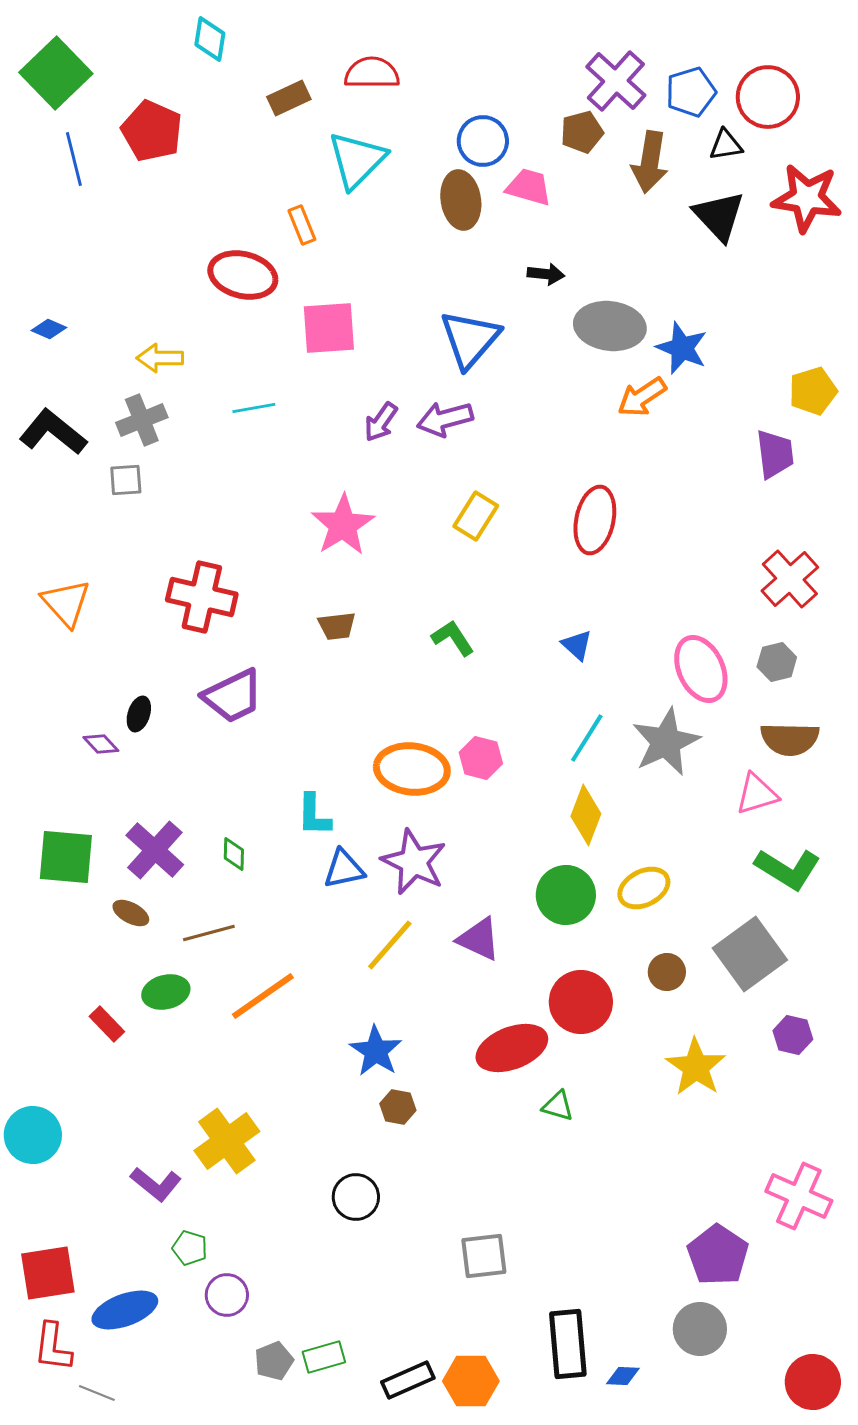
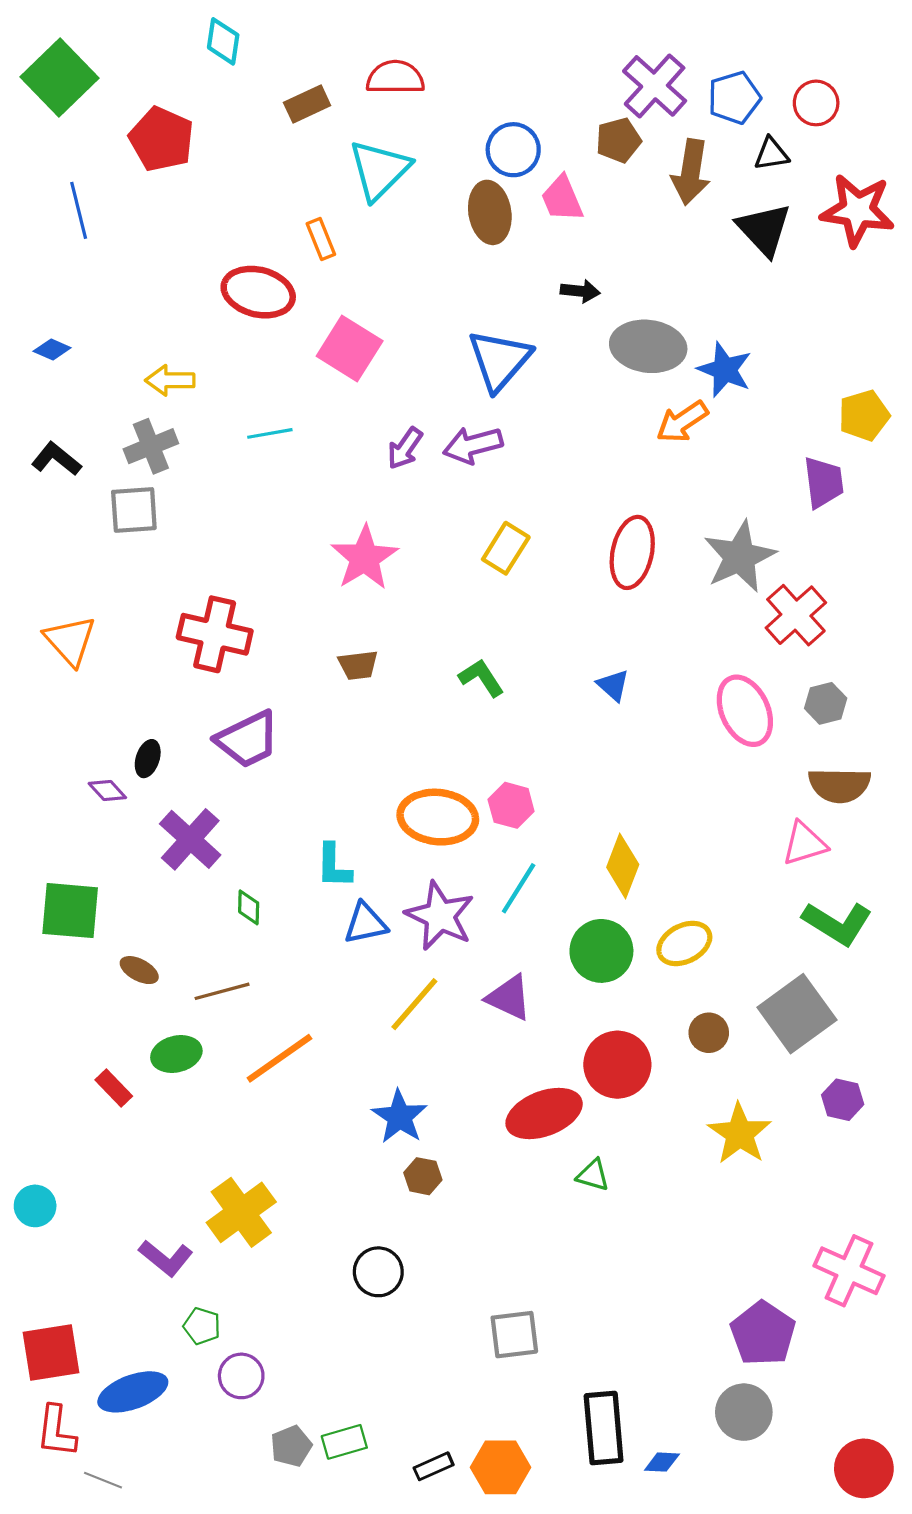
red circle: (768, 97) -> (816, 103), size x0.7
blue line: (74, 159) -> (79, 210), moved
pink trapezoid: (529, 187) -> (562, 199), turned -129
pink square: (329, 328) -> (350, 348), turned 36
black L-shape: (53, 432) -> (56, 459), size x0.7
gray square: (126, 480) -> (134, 510), size x1.4
red cross: (790, 579) -> (796, 615), moved
cyan line: (587, 738) -> (519, 888), moved
gray star: (666, 742) -> (740, 557), moved
purple cross: (155, 850) -> (190, 839), moved
cyan circle: (33, 1135) -> (35, 1206), size x0.7
black rectangle: (408, 1380) -> (434, 1466), size x0.7

